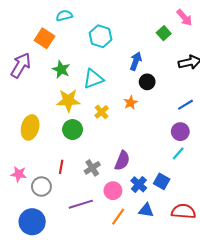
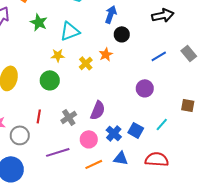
yellow star: (68, 101) -> (58, 55), moved, size x0.6
yellow cross: (102, 112) -> (86, 63), moved
purple circle: (180, 132) -> (145, 88), moved
cyan line: (178, 153) -> (162, 124), moved
orange line: (118, 217) -> (94, 164), turned 30

